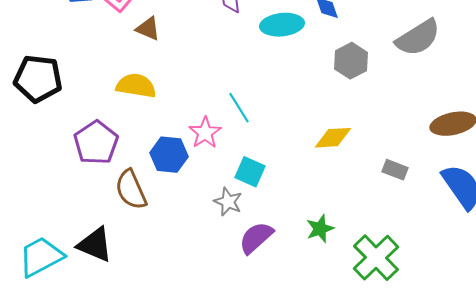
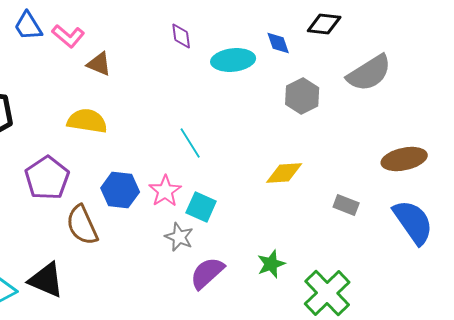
pink star: (205, 133) -> (165, 191), moved

